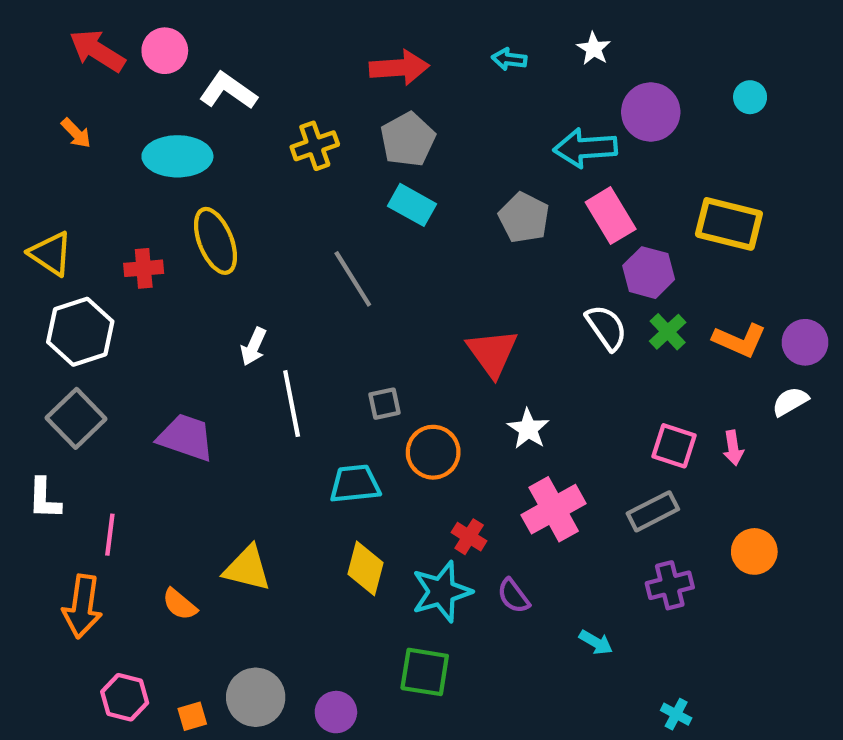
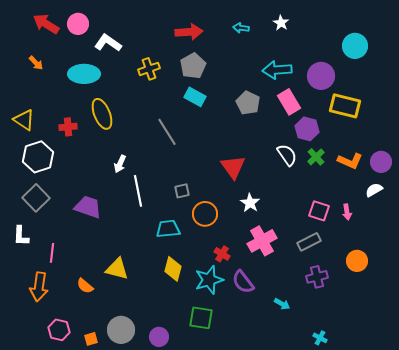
cyan circle: (750, 97) -> (355, 46), size x1.6
purple circle: (651, 112) -> (321, 76), moved
purple semicircle: (513, 596) -> (243, 282), size x1.4

